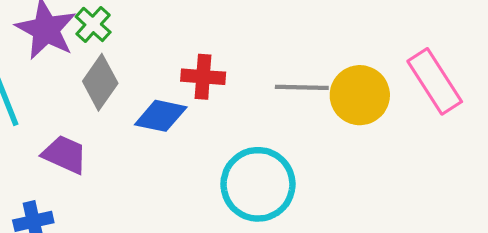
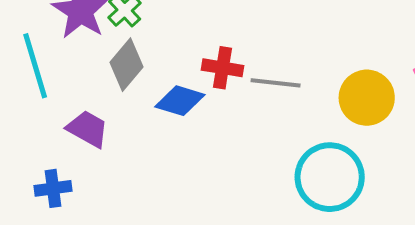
gray line: (302, 87) -> (276, 83), moved
cyan circle: (258, 184) -> (330, 177), moved

